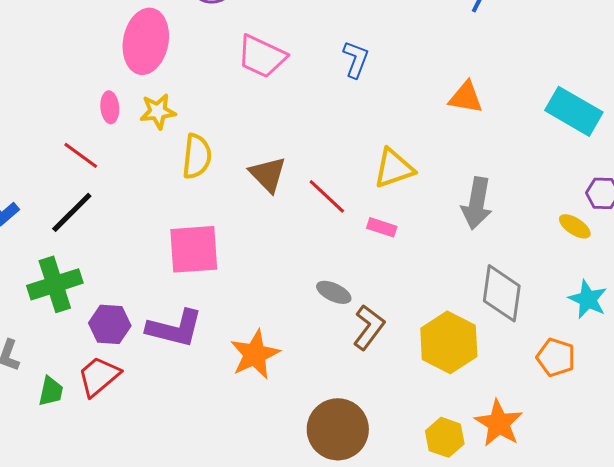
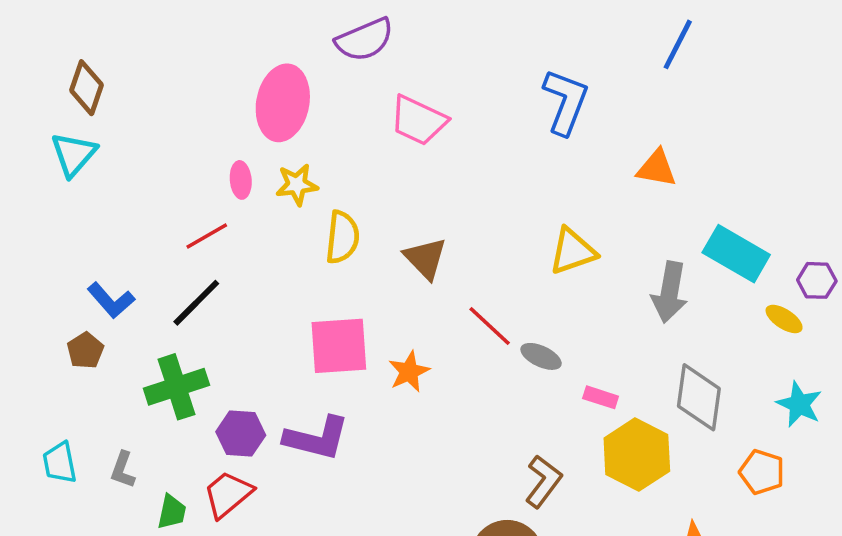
blue L-shape: (356, 59) -> (566, 102), moved, size x1.5
cyan rectangle: (574, 111) -> (736, 254), moved
red line: (81, 155) -> (207, 236), turned -66
red line: (327, 196) -> (490, 326), moved
pink rectangle: (382, 227) -> (601, 397), moved
gray ellipse: (334, 292) -> (541, 356), moved
brown L-shape: (369, 327) -> (543, 481), moved
orange star: (255, 354) -> (409, 372), moved, size x0.7

